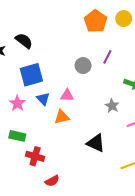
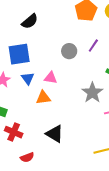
black semicircle: (24, 41) -> (30, 21), moved, turned 96
gray star: (112, 106) -> (92, 93), size x1.5
black triangle: (96, 143) -> (55, 134), moved

